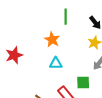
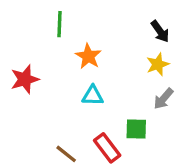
green line: (66, 17) -> (60, 24), moved

